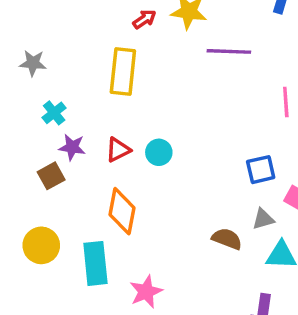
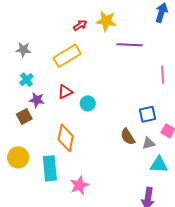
gray star: (33, 63) -> (23, 50), moved
yellow rectangle: (123, 72) -> (67, 56), turned 52
red triangle: (118, 150) -> (65, 92), moved
brown semicircle: (227, 239) -> (128, 137), moved, turned -144

